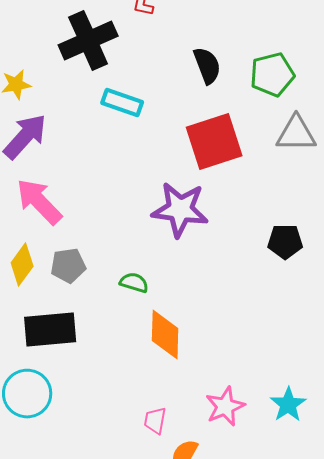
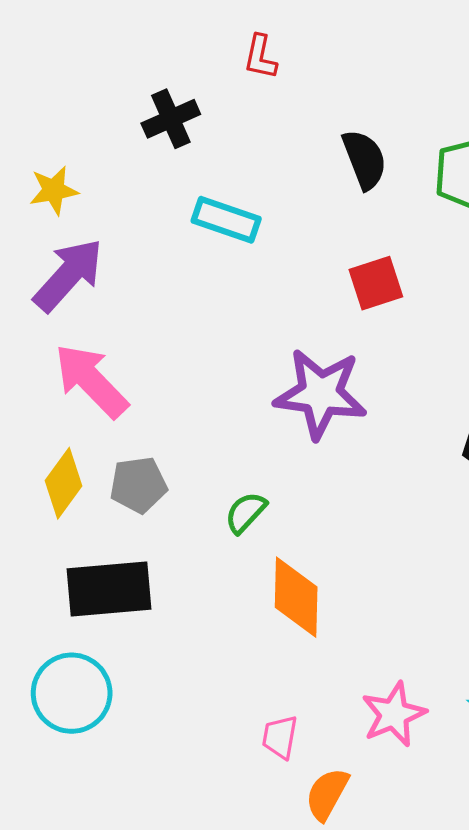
black cross: (88, 40) -> (171, 119), size x0.6
red square: (214, 142) -> (376, 283), size x0.6
green semicircle: (134, 282) -> (246, 513), turned -64

